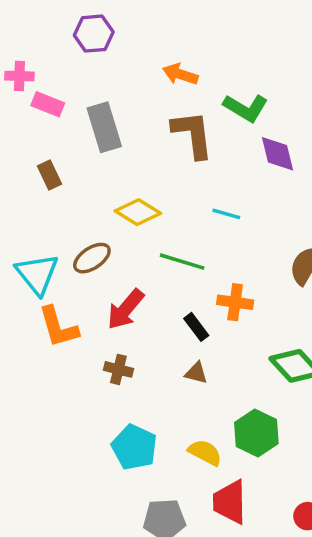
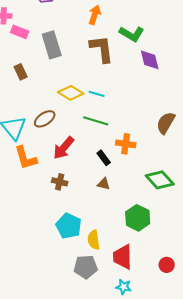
orange arrow: (180, 74) -> (95, 15), turned 90
cyan line: (226, 214) -> (97, 94), moved
yellow semicircle: (205, 452) -> (94, 240), moved, turned -126

